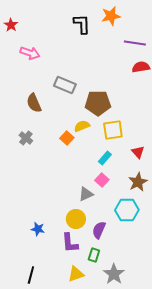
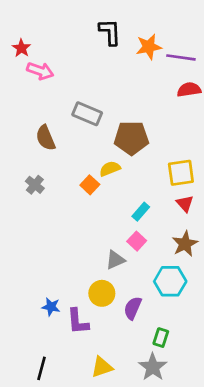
orange star: (111, 16) -> (149, 47), moved
red star: (11, 25) -> (21, 48), moved
yellow square: (113, 130) -> (181, 173), moved
purple L-shape: (70, 243) -> (78, 321), moved
green rectangle: (94, 255) -> (161, 338), moved

